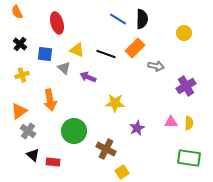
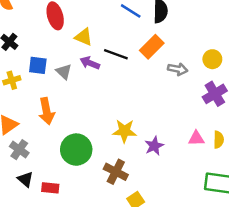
yellow circle: (184, 33) -> (212, 59), moved
yellow triangle: (77, 50) -> (84, 37), moved
blue square: (45, 54) -> (38, 65), moved
purple arrow: (88, 77) -> (90, 63), moved
yellow star: (115, 103) -> (124, 131), moved

